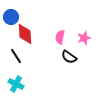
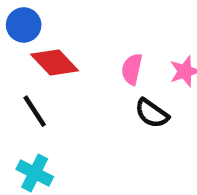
red diamond: (25, 34) -> (55, 63), turned -40

